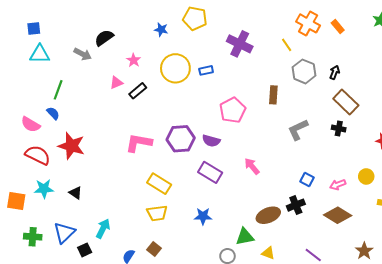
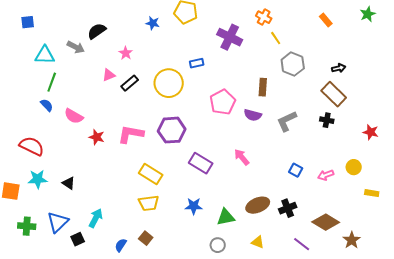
orange cross: (308, 23) -> (264, 17), moved, size x0.7
cyan triangle: (40, 54) -> (45, 55), moved
yellow circle: (175, 68) -> (169, 83), moved
black arrow: (335, 72) -> (339, 68), moved, turned 56
pink semicircle: (31, 124) -> (74, 116), moved
purple semicircle: (211, 141) -> (253, 115), moved
red star: (71, 146) -> (97, 137), moved, size x0.6
black cross: (296, 205) -> (288, 208), moved
brown diamond: (338, 215) -> (326, 222), moved
green triangle: (245, 237) -> (226, 217), moved

